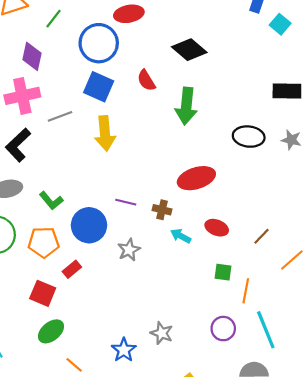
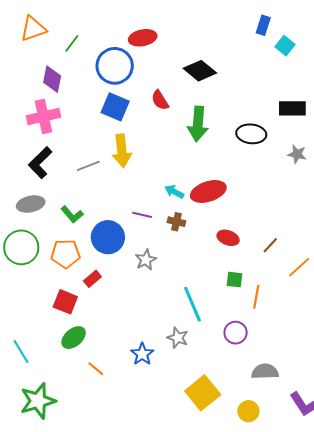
gray line: (60, 116) -> (88, 166), moved
black ellipse: (249, 137) -> (251, 134), moved
cyan arrow: (181, 236) -> (174, 192), moved
cyan line: (266, 330) -> (192, 304), moved

